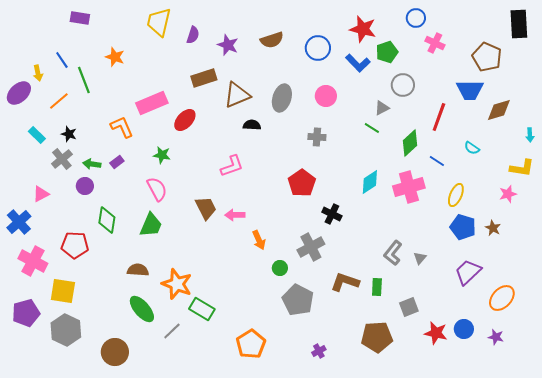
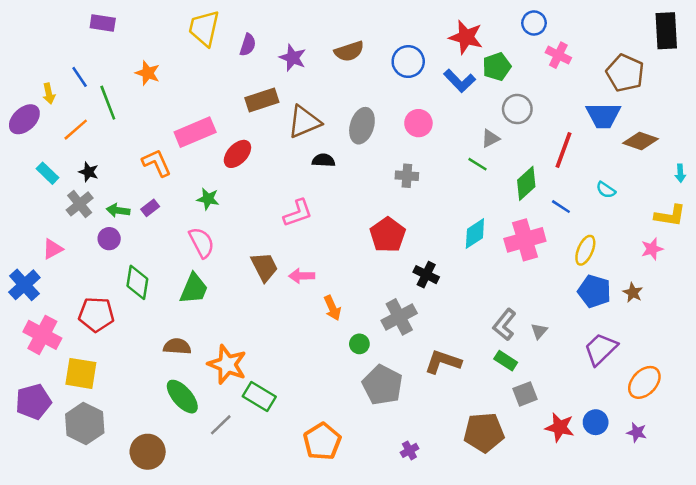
brown diamond: (499, 110) -> (641, 141), turned 36
green rectangle: (377, 287) -> (506, 361), moved, turned -60

